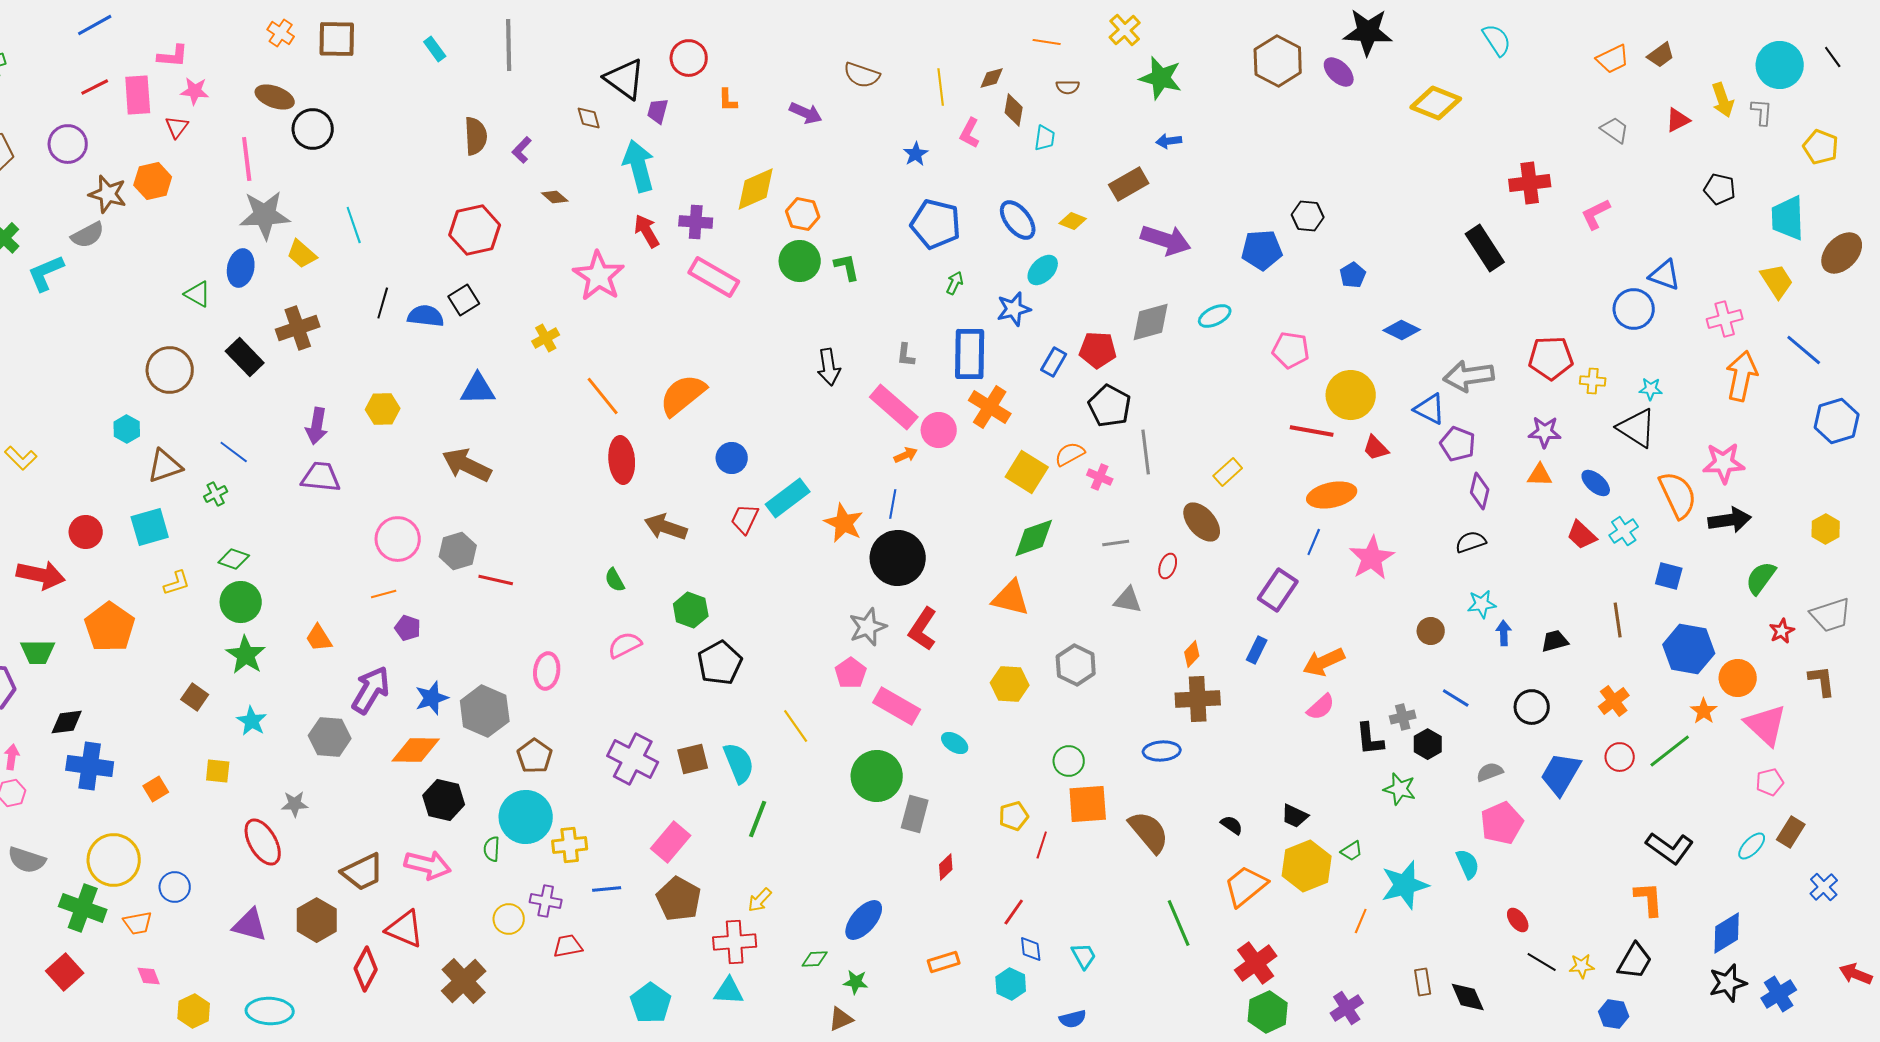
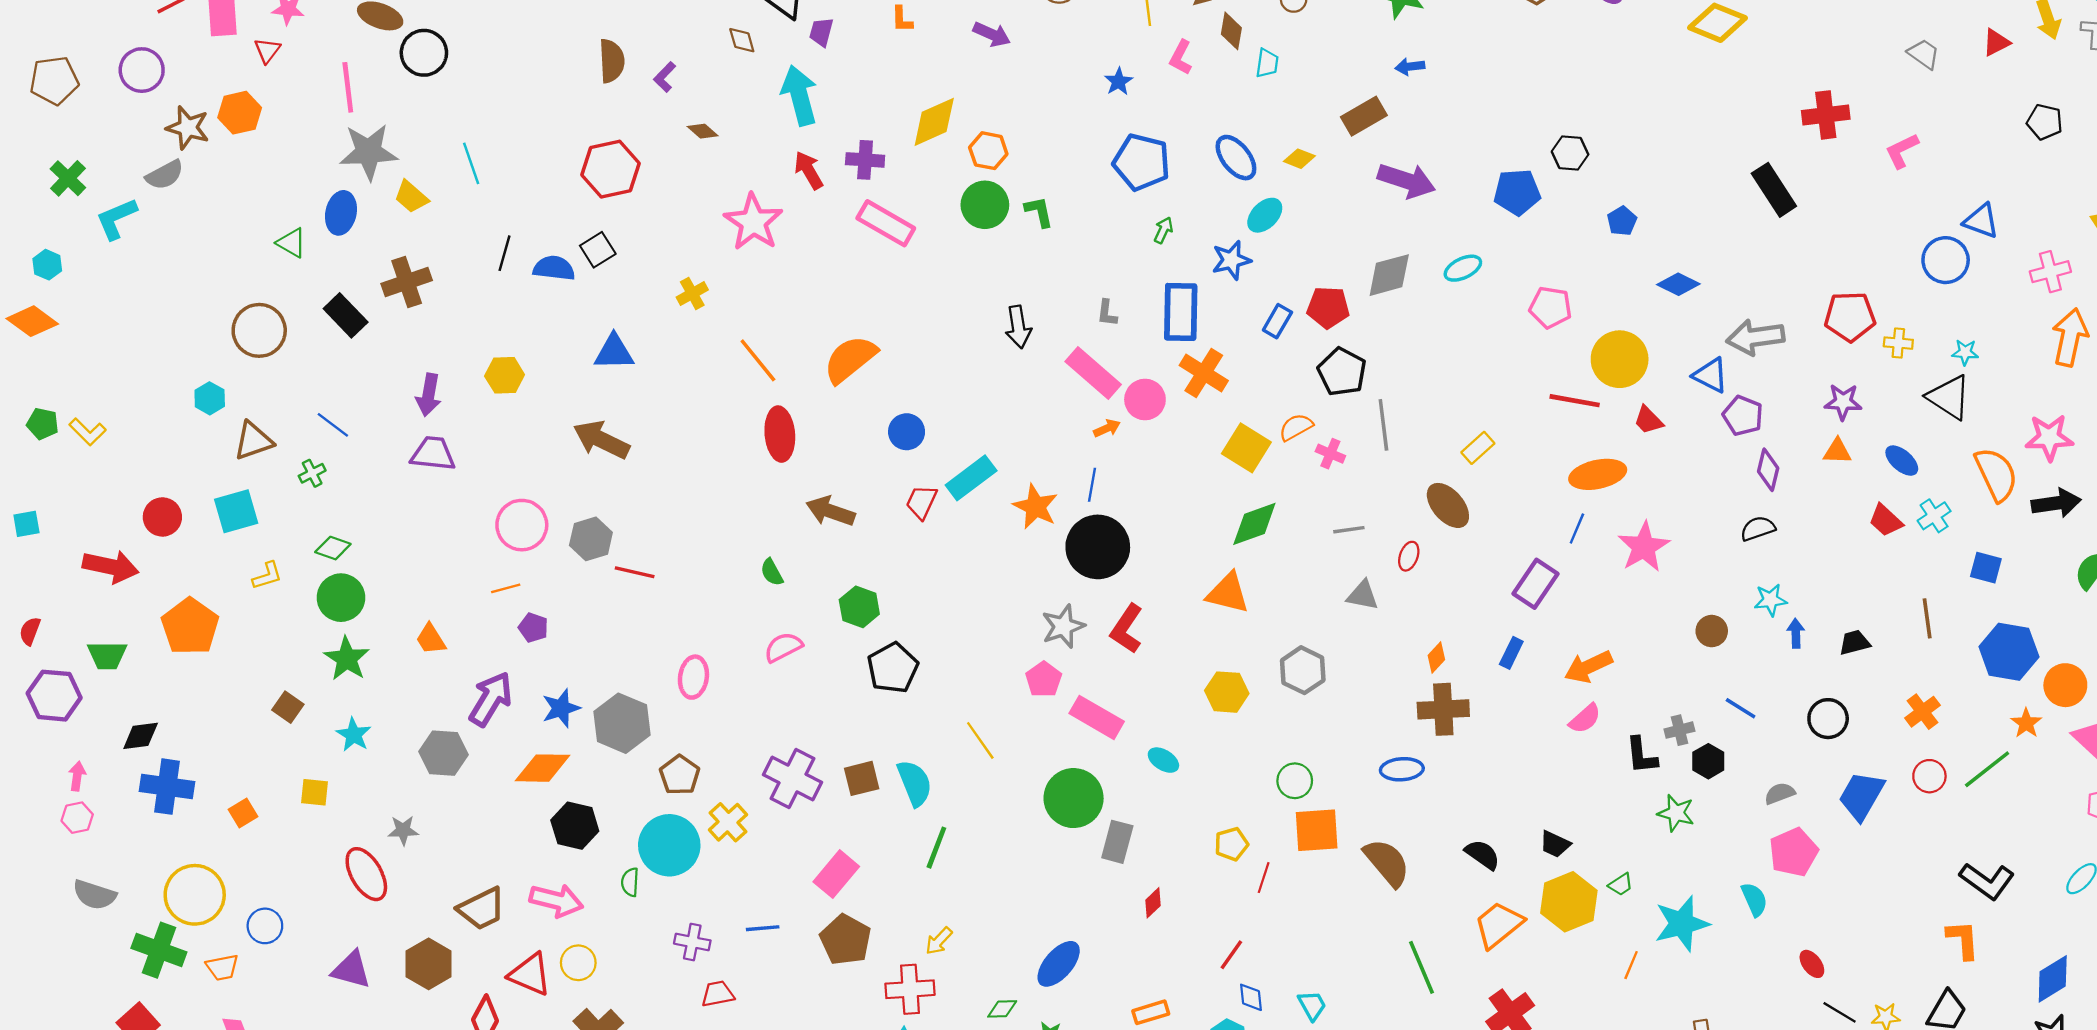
black semicircle: (1232, 825) -> (1482, 854), size x1.4
yellow cross: (570, 845) -> (728, 822), moved, turned -36
yellow circle: (509, 919) -> (578, 963), moved

